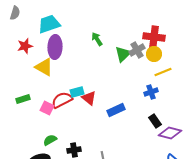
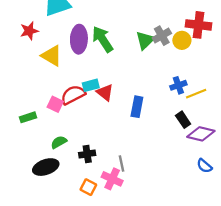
red cross: (154, 37) -> (198, 25), moved
green arrow: (97, 39) -> (103, 39), moved, size x1.6
purple ellipse: (55, 47) -> (79, 39), moved
yellow line: (163, 72) -> (196, 94), moved
green rectangle: (23, 99) -> (28, 117), moved
blue rectangle: (116, 110) -> (137, 107), turned -54

